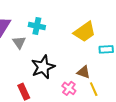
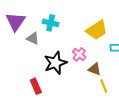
gray triangle: (19, 42) -> (33, 38), turned -32
pink cross: (69, 88) -> (79, 54), moved

